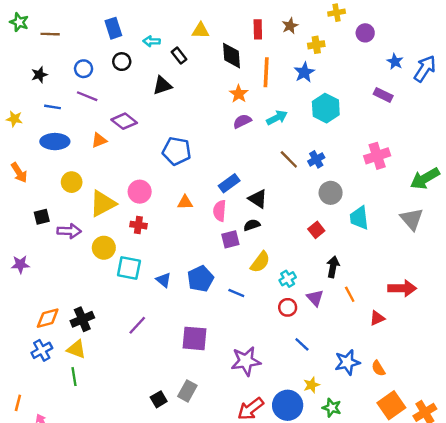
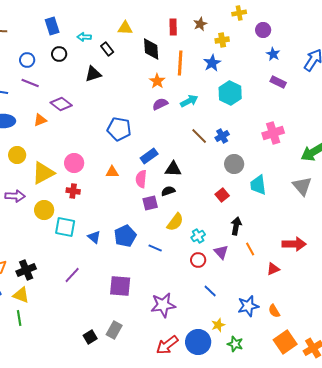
blue star: (395, 62) -> (273, 54), moved
blue pentagon: (177, 151) -> (119, 129), moved
black triangle: (258, 199) -> (173, 169), turned -30

